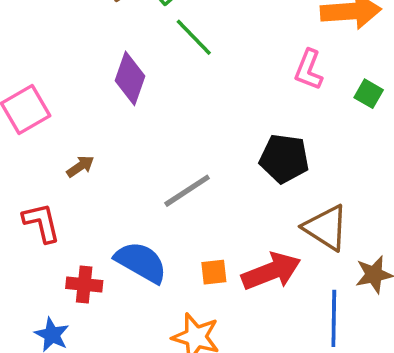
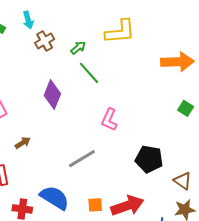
pink L-shape: (309, 70) -> (109, 120), moved
black pentagon: (284, 159) -> (149, 159), moved
brown triangle: (326, 228) -> (183, 181), moved, size x0.7

